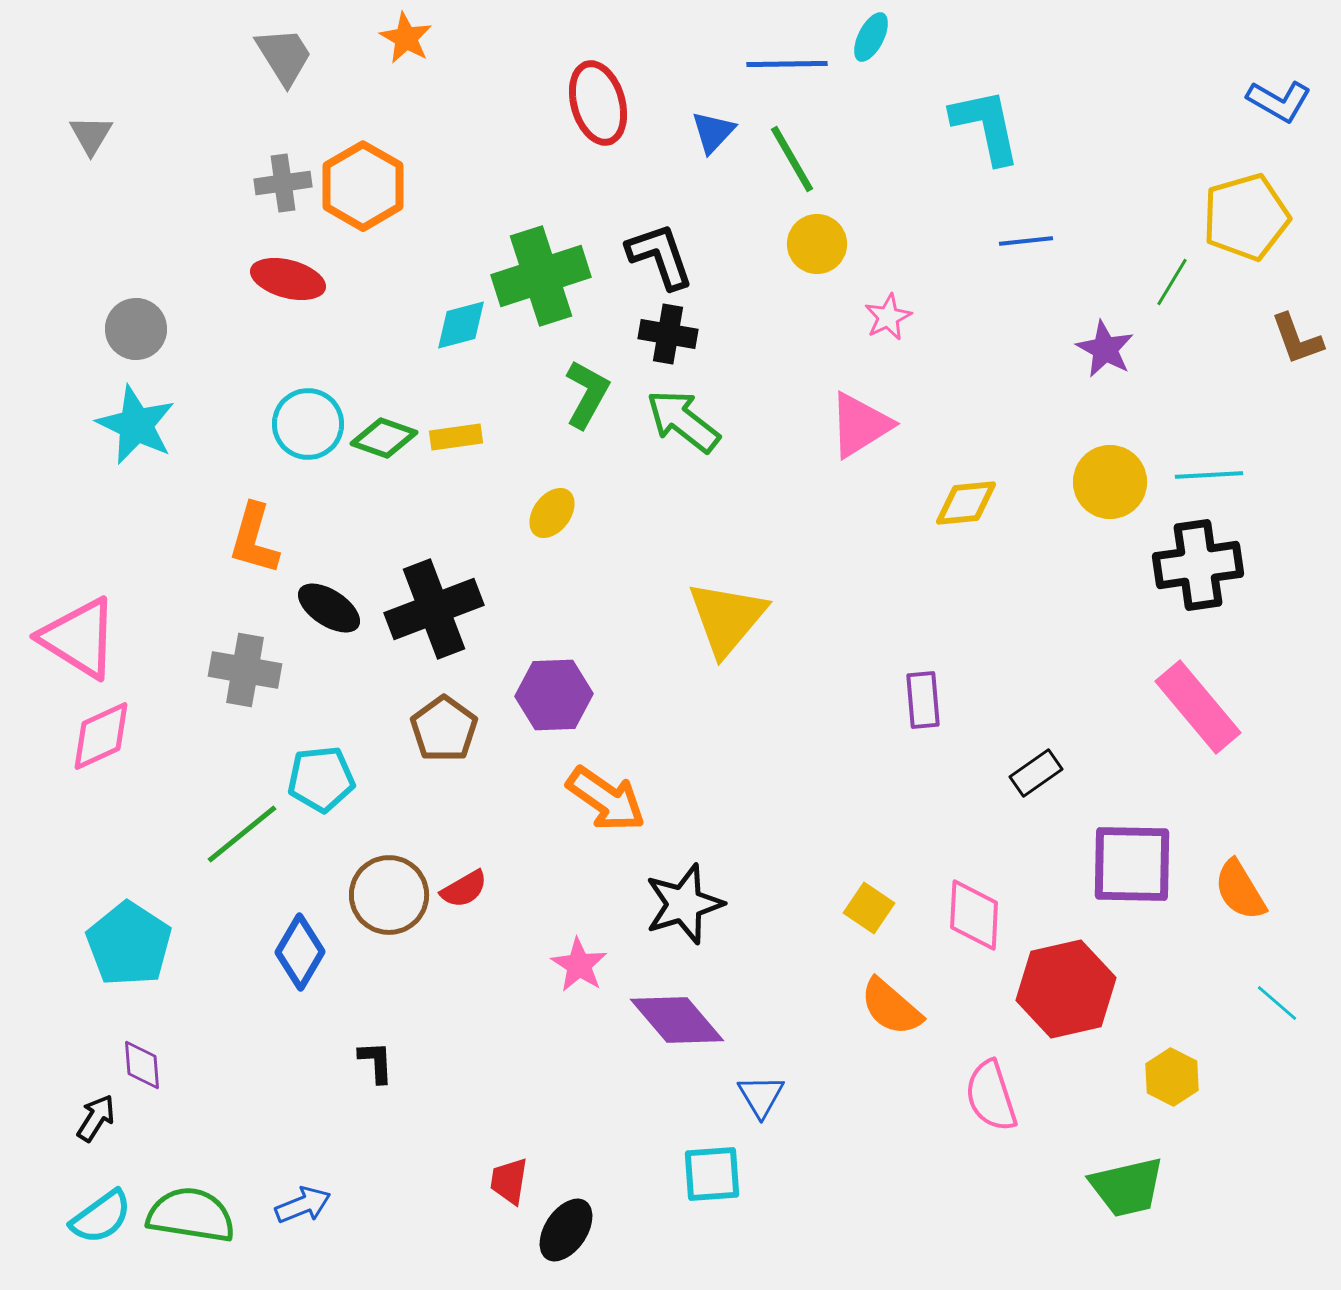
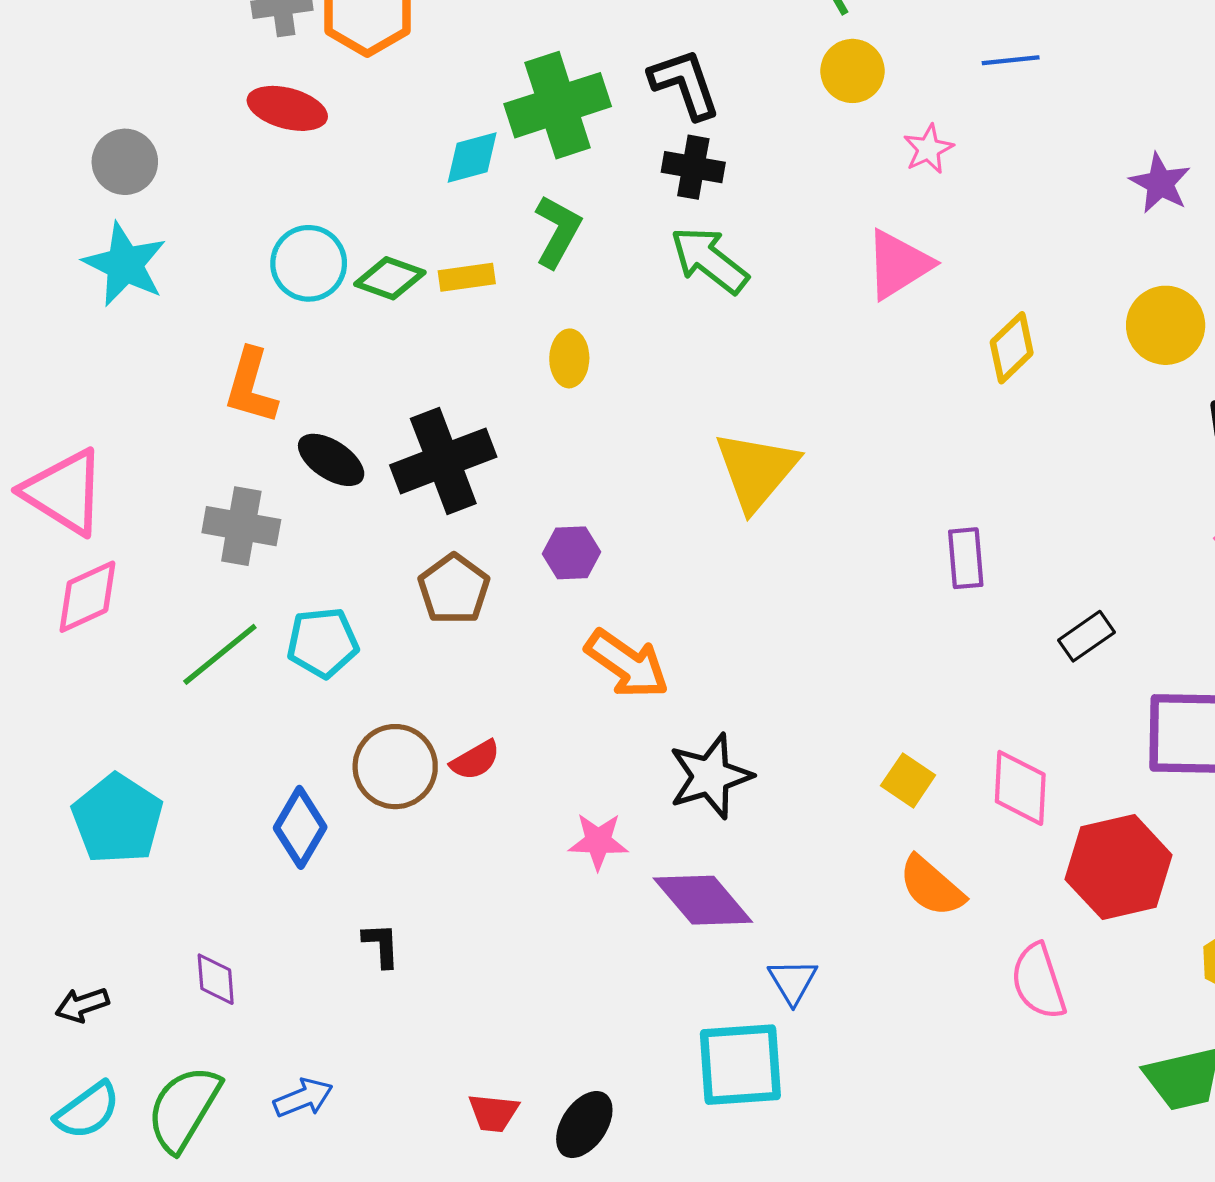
blue line: (1026, 241) -> (1011, 60), moved
green L-shape: (587, 394) -> (558, 231), moved
yellow diamond: (966, 503) -> (1012, 348), turned -38
yellow ellipse: (552, 513) -> (569, 358), turned -36
purple hexagon: (554, 695) -> (571, 553), size x0.7
green line: (242, 834) -> (220, 654), moved
pink star: (579, 965) -> (598, 841), turned -30
purple diamond: (142, 1065) -> (216, 979), moved
black arrow: (96, 1118) -> (82, 1005), turned -141
cyan square: (712, 1174) -> (740, 1065), size x1.4
red trapezoid: (509, 1181) -> (493, 1113), moved, turned -93
green semicircle: (191, 1215) -> (184, 1108), turned -68

